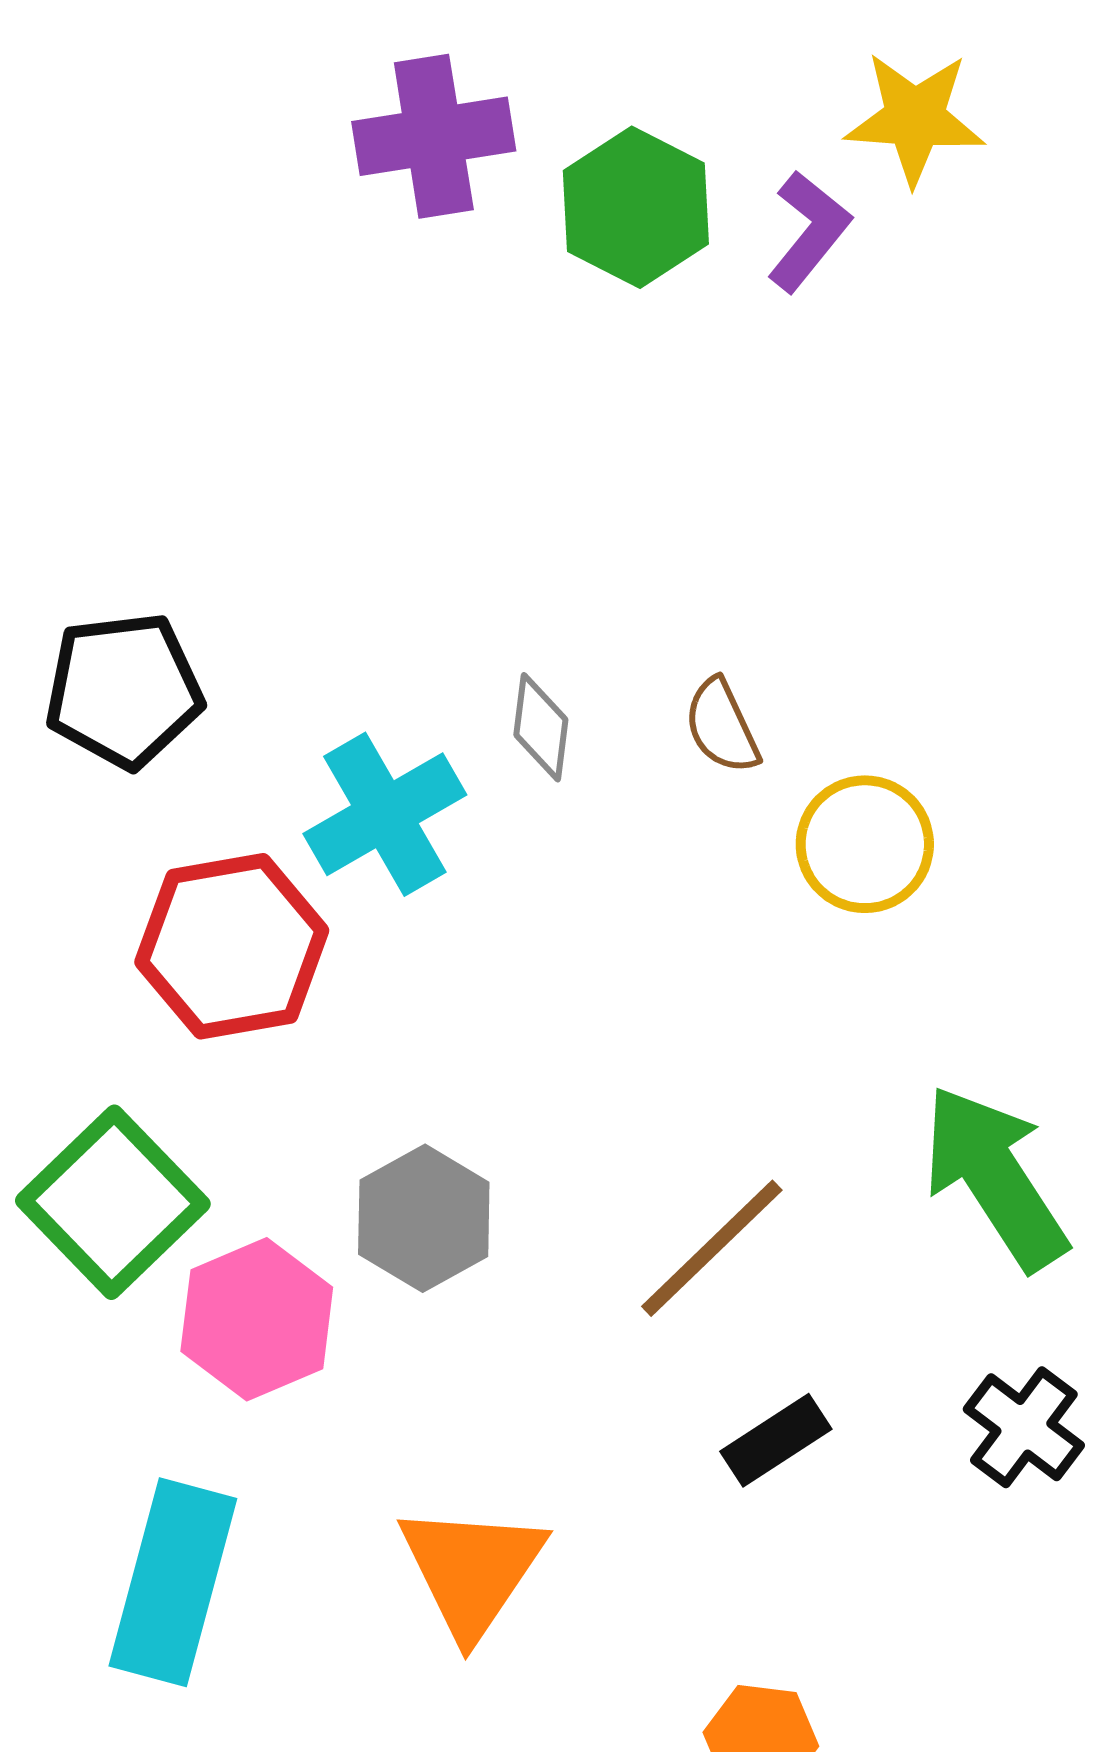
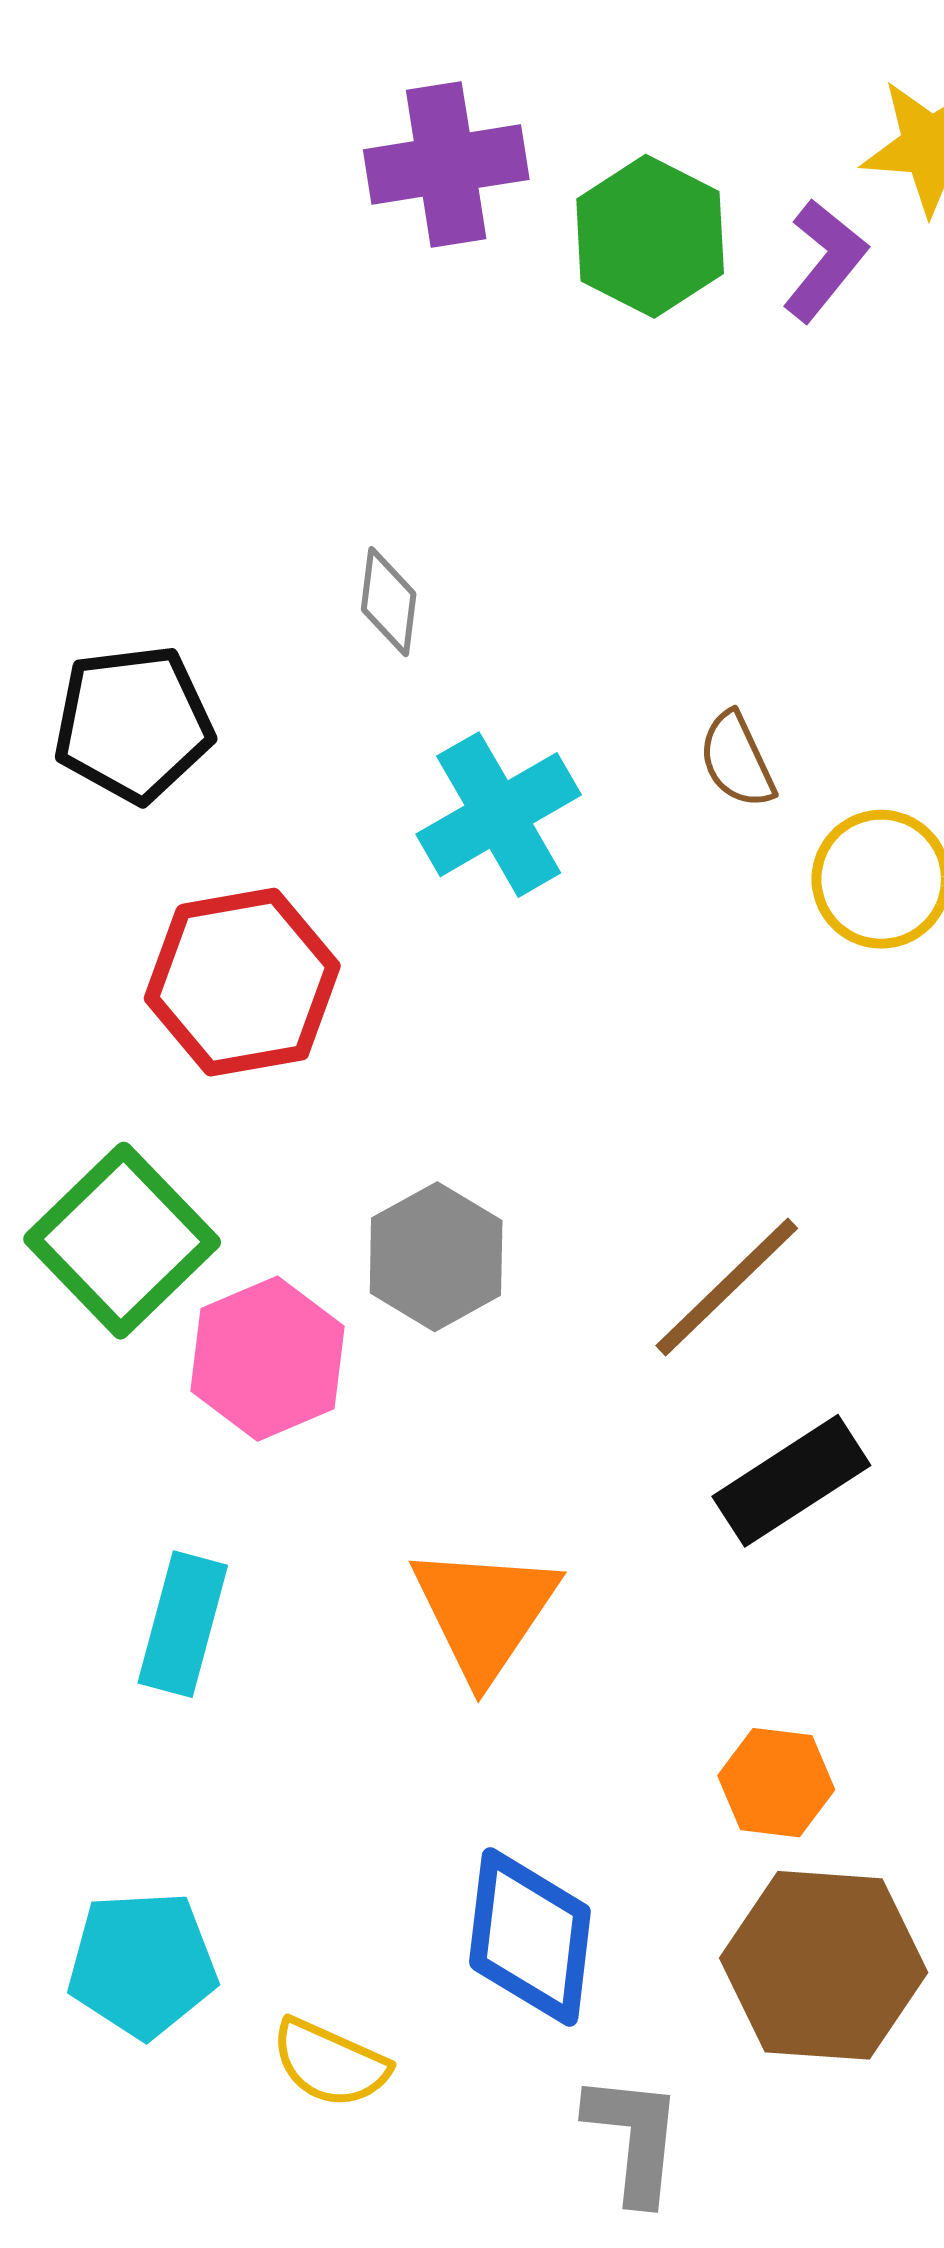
gray diamond: (541, 727) -> (389, 602), moved
cyan cross: (385, 814) -> (499, 815), moved
black rectangle: (776, 1440) -> (791, 1481), size x1.4
cyan rectangle: (173, 1582) -> (183, 1624), size x0.7

